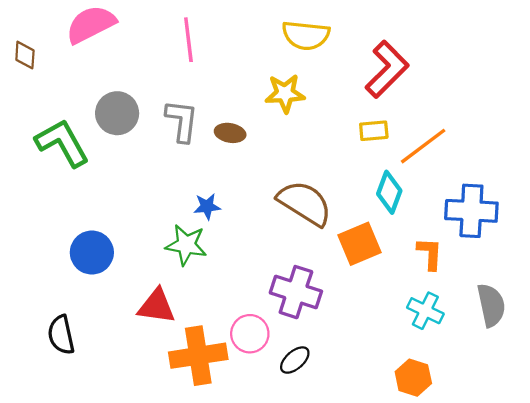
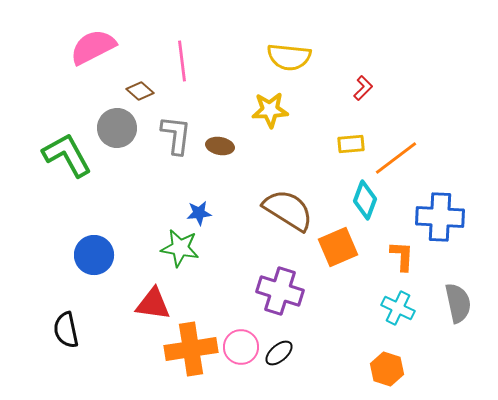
brown diamond: (25, 55) -> (140, 91), moved, turned -52
red L-shape: (387, 69) -> (363, 88), size x0.5
pink circle: (250, 334) -> (241, 347), moved

